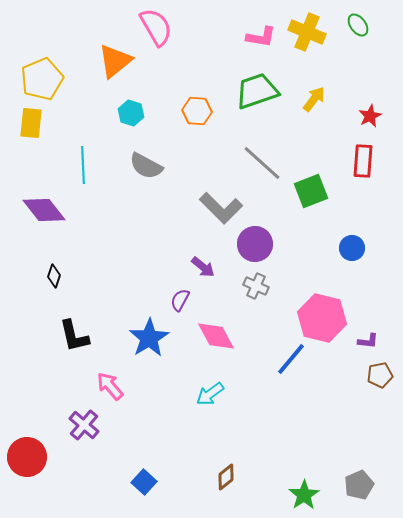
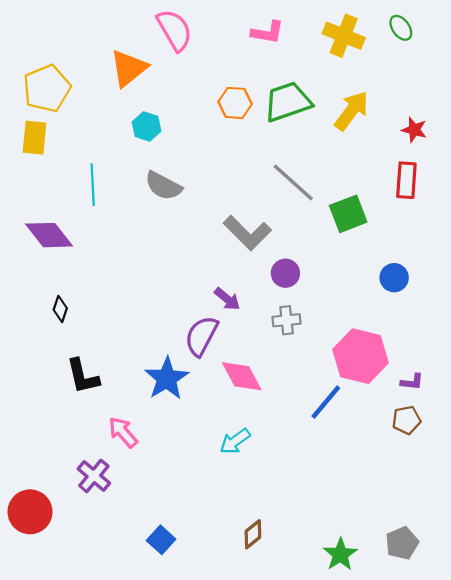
pink L-shape: (261, 37) -> (268, 32), moved
yellow arrow: (314, 99) -> (352, 111), size x1.4
orange hexagon: (197, 111) -> (235, 103), moved
red star: (370, 116) -> (414, 130), turned -30
purple circle: (255, 244) -> (285, 273), size x0.7
gray cross: (256, 286) -> (287, 320), turned -30
purple semicircle: (180, 300) -> (201, 336), size x1.6
brown pentagon: (380, 375) -> (406, 420), moved

